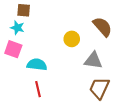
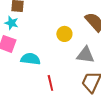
red line: (38, 89) -> (50, 83), moved

